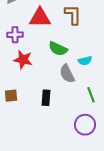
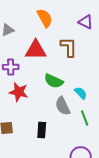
cyan semicircle: (85, 61) -> (81, 93), turned -120
green line: (91, 95) -> (85, 118), moved

